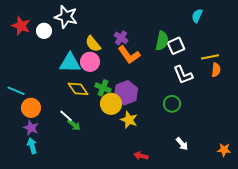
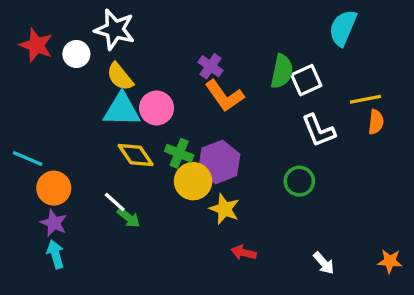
cyan semicircle: (197, 16) -> (343, 28), size x1.5
yellow semicircle: (93, 44) -> (120, 77), moved
white arrow: (182, 144) -> (324, 263), moved
red arrow: (141, 156) -> (244, 253), moved

